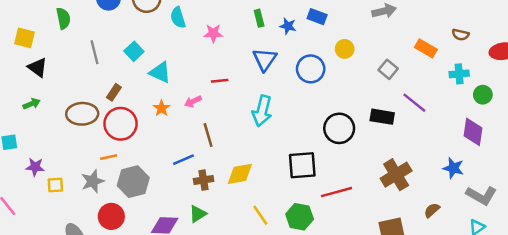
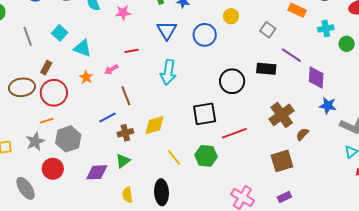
purple diamond: (473, 132) -> (316, 77), moved
brown semicircle: (432, 210) -> (302, 134), moved

